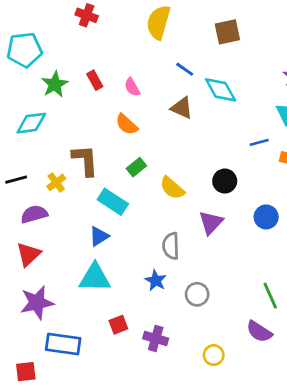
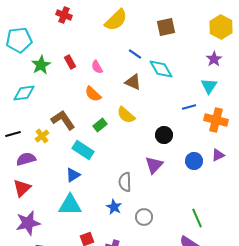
yellow semicircle: (158, 22) -> (116, 20), turned -150
brown L-shape: (85, 160) -> (63, 120), turned -30
yellow semicircle: (172, 188) -> (126, 115), moved

